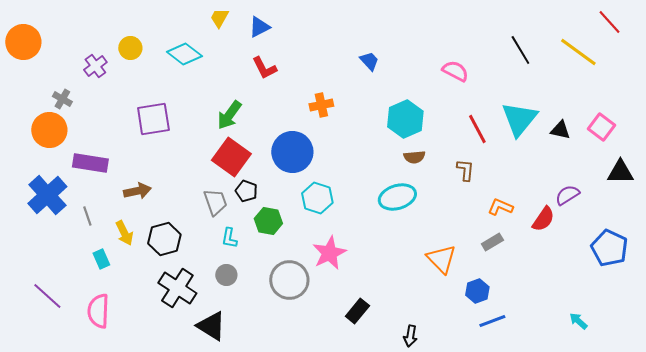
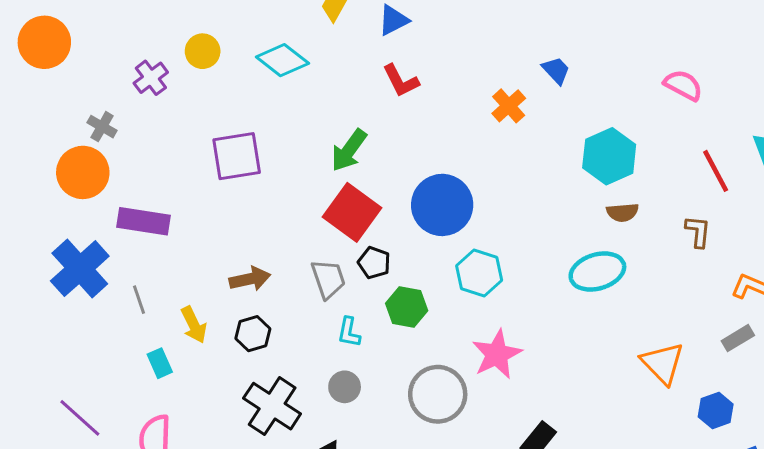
orange cross: (321, 105) -> (509, 106), moved, turned -30
brown arrow: (137, 191) -> (250, 279), moved
black hexagon: (164, 239) -> (253, 334), size x0.7

